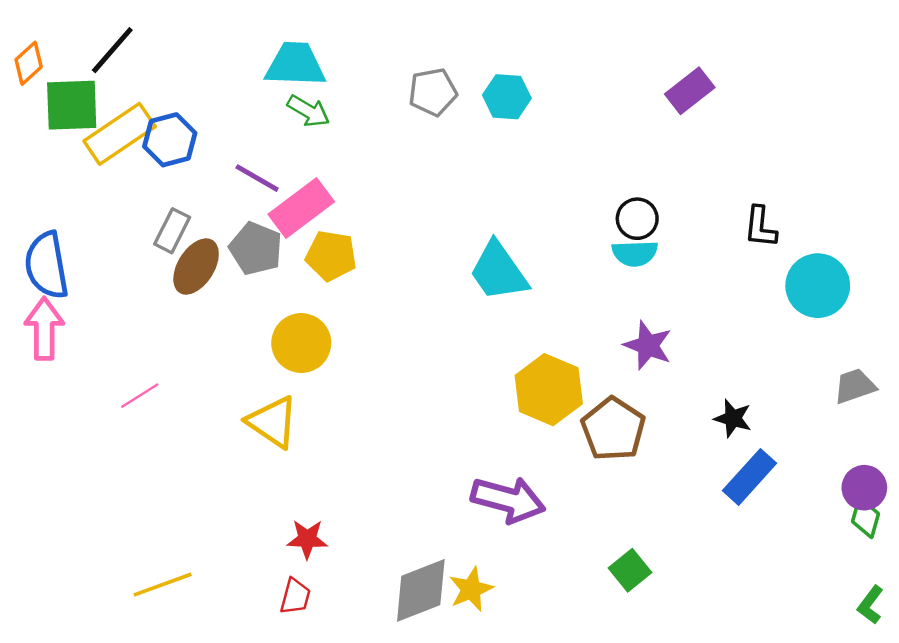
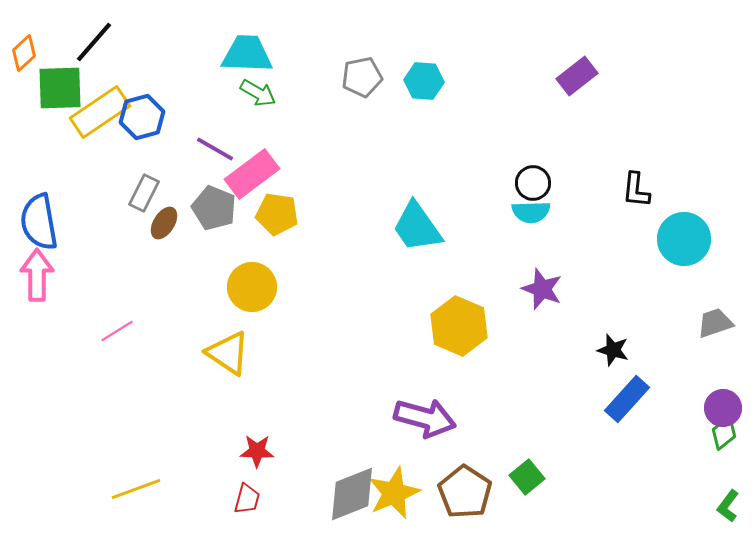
brown ellipse: (196, 267) -> (164, 223), size x0.7
brown pentagon: (613, 429) -> (465, 492), moved
green diamond: (866, 518) -> (724, 433), turned 36
yellow star: (471, 589) -> (394, 493), size x1.4

